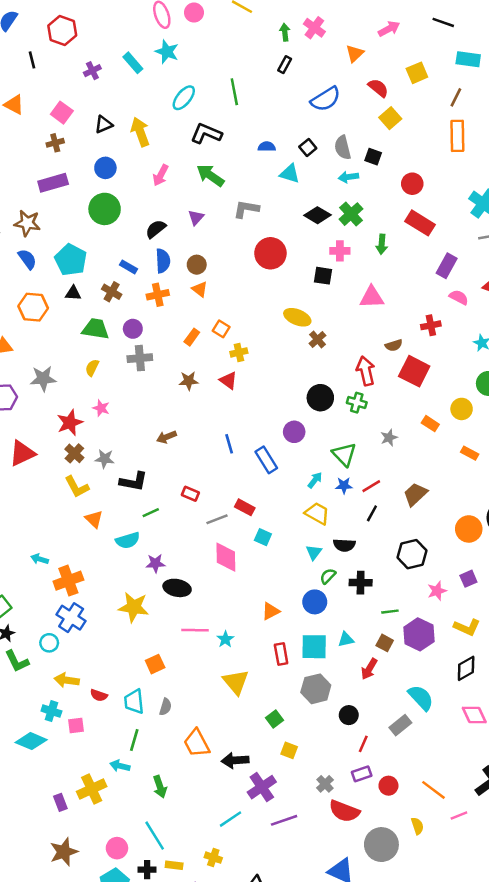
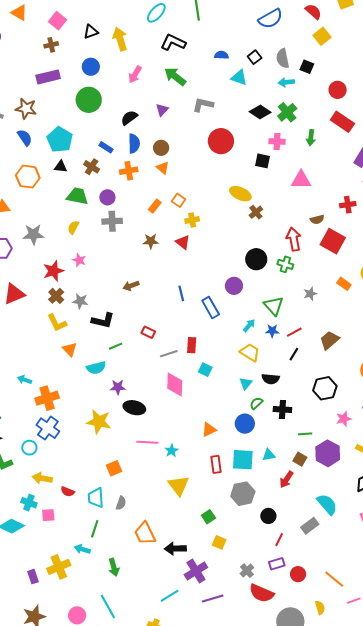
red rectangle: (245, 507) -> (192, 345), turned 63

